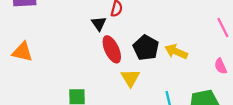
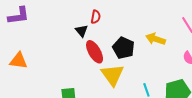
yellow arrow: (176, 52) -> (156, 39), moved
yellow triangle: (130, 78) -> (112, 75), size x1.4

